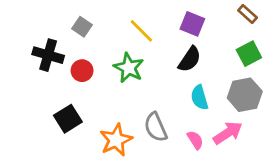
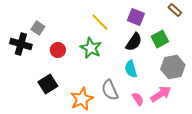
gray square: (82, 27) -> (38, 28), moved
green square: (249, 54) -> (160, 39), moved
black cross: (48, 55) -> (21, 44), moved
cyan semicircle: (199, 97) -> (131, 69), moved

